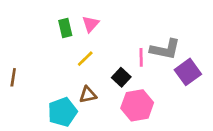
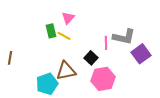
green rectangle: (65, 28) -> (51, 31), moved
yellow line: (85, 59) -> (64, 36), moved, turned 72
brown triangle: (88, 95) -> (66, 71), size x1.5

